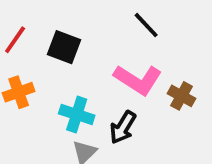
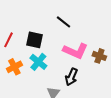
black line: (146, 25) -> (63, 22), moved
cyan cross: (77, 115) -> (38, 62), moved, turned 30

